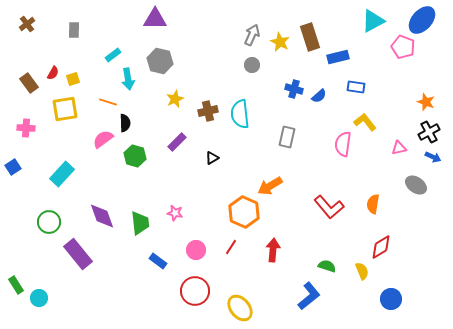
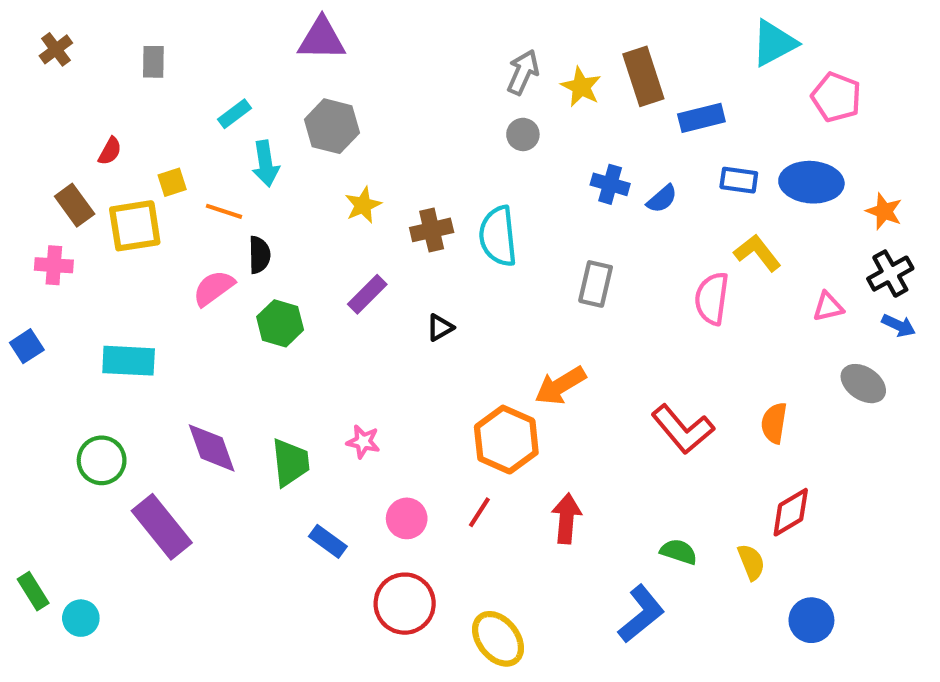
blue ellipse: (422, 20) -> (811, 182), moved, turned 52
yellow square: (73, 79) -> (172, 182), moved
brown rectangle: (29, 83) -> (75, 205), moved
cyan rectangle: (62, 174) -> (129, 361), turned 50

